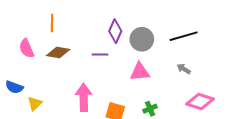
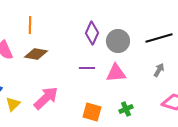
purple line: (100, 55) -> (87, 68), moved
gray arrow: (184, 69) -> (159, 70), turned 88
pink arrow: (84, 97) -> (46, 98), moved, turned 48

